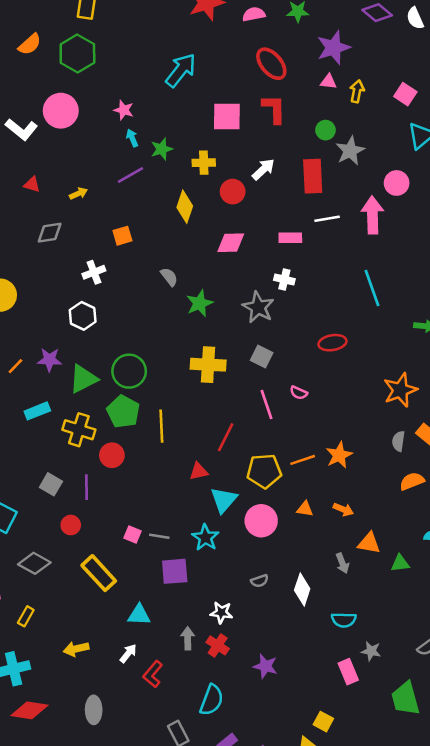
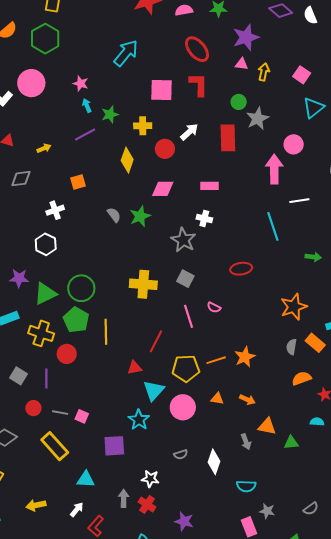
white line: (327, 219) -> (299, 201), moved
green star: (200, 303) -> (140, 216), moved
gray line: (159, 536) -> (60, 413), moved

